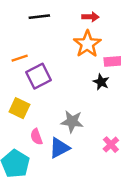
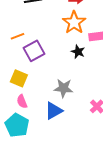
black star: (101, 82) -> (78, 52), moved
pink semicircle: (36, 137) -> (22, 101), moved

